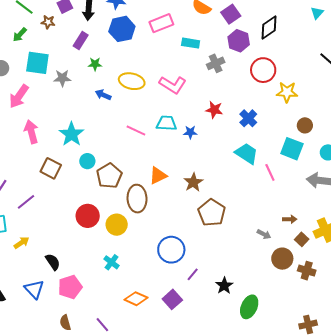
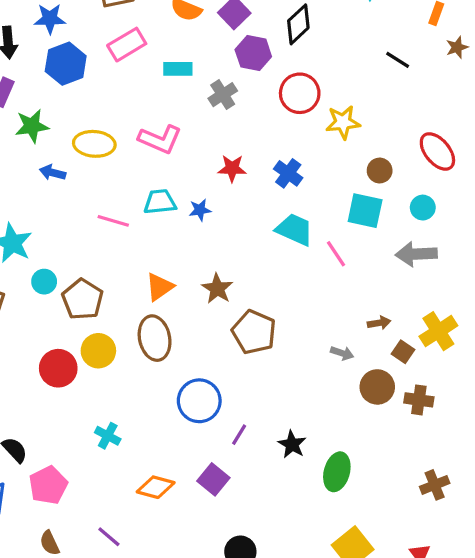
green star: (95, 64) -> (32, 126), size x1.5
brown ellipse: (137, 199) -> (155, 338), moved
yellow circle: (117, 225) -> (98, 351), moved

